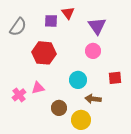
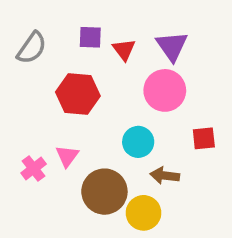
red triangle: (68, 13) -> (124, 50), moved
pink circle: (93, 51) -> (165, 90), size x1.5
pink triangle: (38, 88) -> (67, 156), turned -40
brown circle: (59, 108) -> (104, 192), size x1.6

